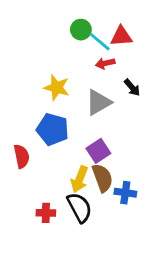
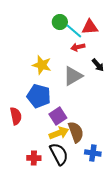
purple square: (98, 151) -> (58, 116), moved
yellow arrow: (80, 179) -> (59, 133), turned -132
blue cross: (125, 193) -> (93, 153), moved

